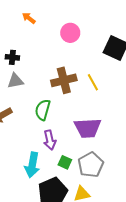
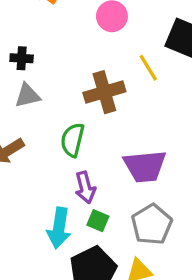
yellow line: (93, 82) -> (148, 68), moved
green square: (65, 162) -> (98, 221), moved

